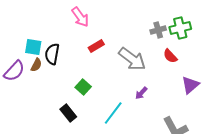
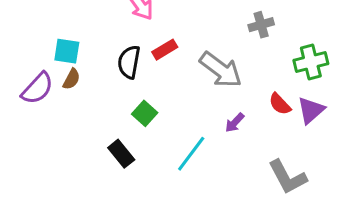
green cross: (180, 28) -> (311, 62), moved
black semicircle: (52, 54) -> (129, 62), moved
red semicircle: (170, 56) -> (280, 104), moved

